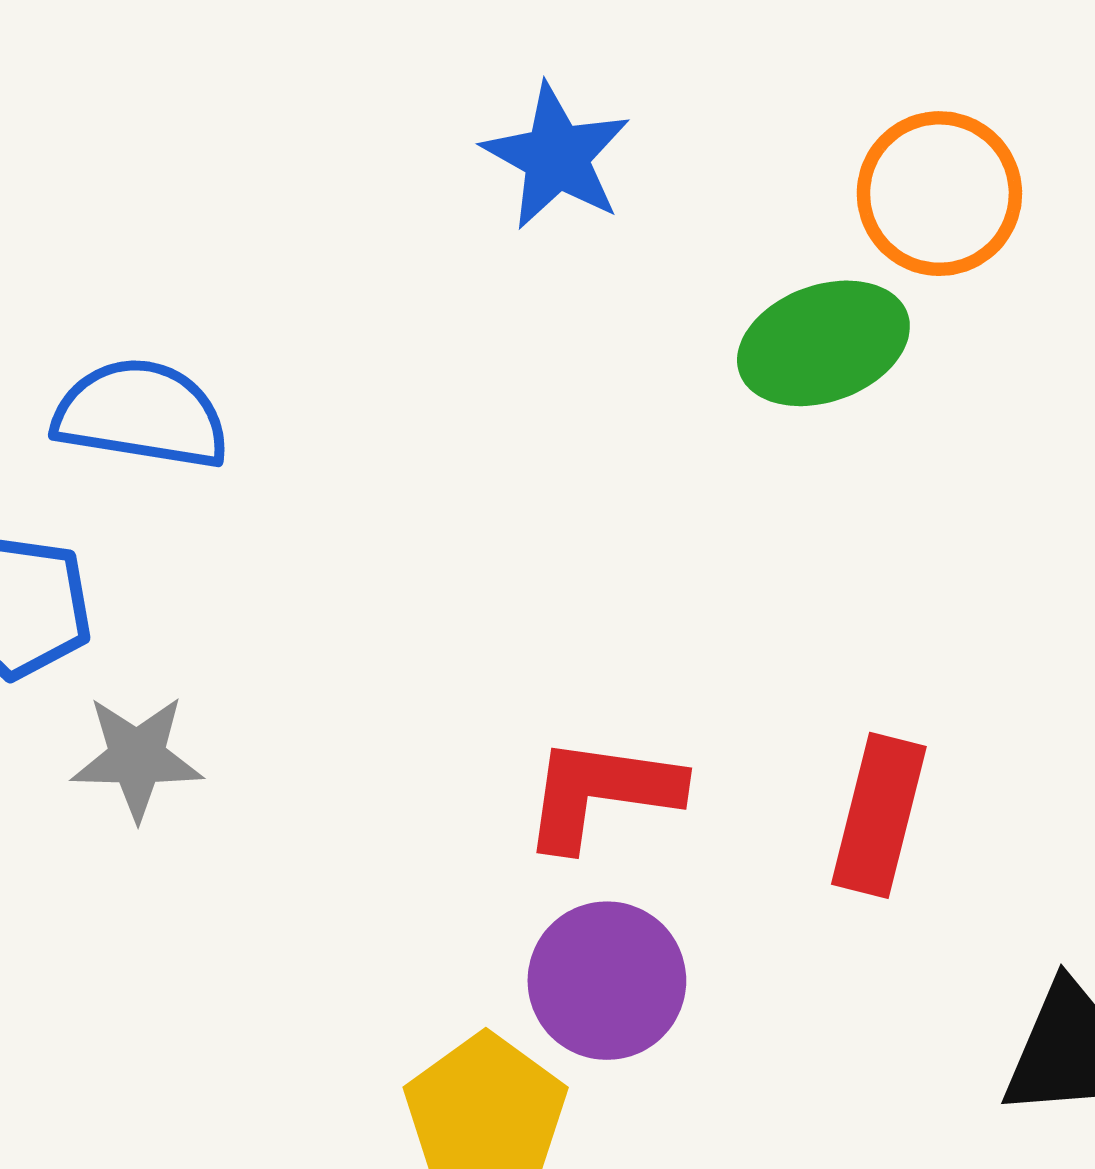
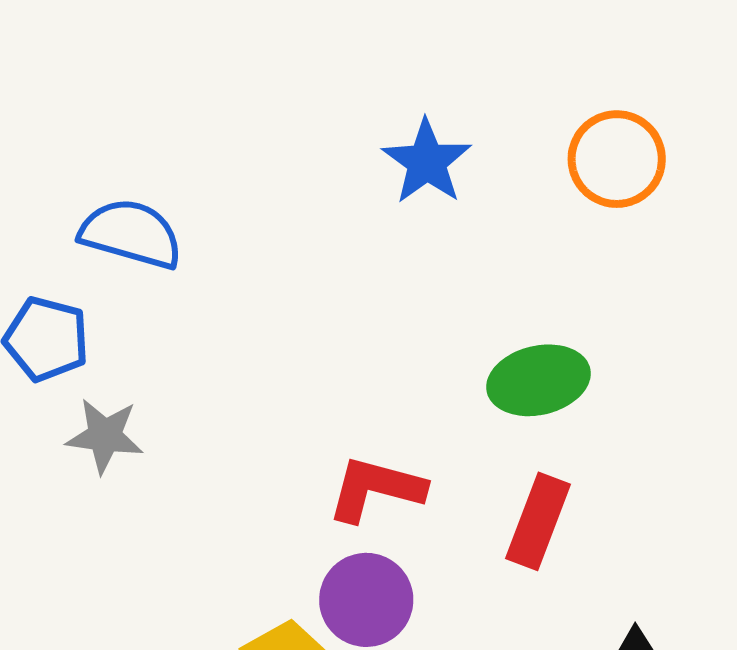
blue star: (556, 157) -> (427, 162), moved
green ellipse: (823, 343) -> (538, 380), moved

